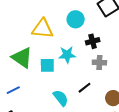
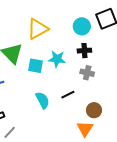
cyan circle: (76, 19) -> (82, 26), moved
yellow triangle: (42, 29) -> (38, 29), turned -45

